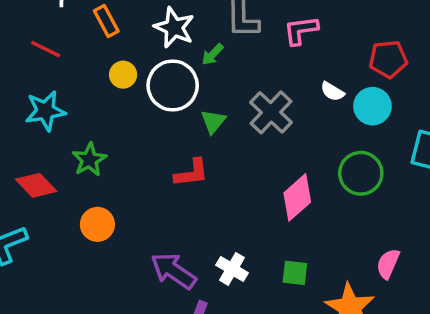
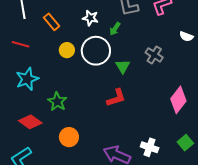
white star: (174, 27) -> (90, 18), size x0.7
gray cross: (271, 112) -> (154, 55), size x0.7
green square: (295, 273) -> (185, 143), turned -35

